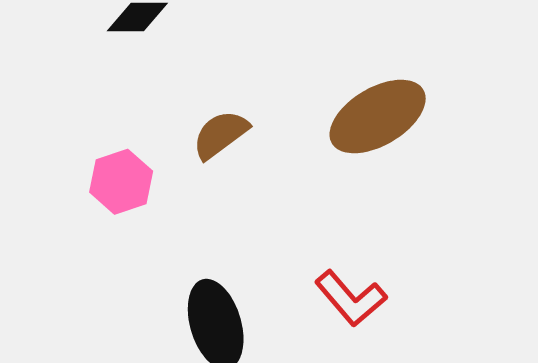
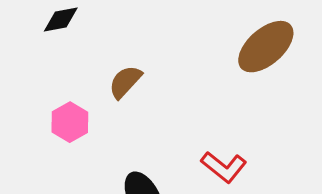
brown ellipse: (378, 117) -> (266, 47), moved

